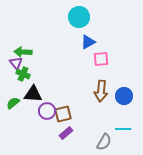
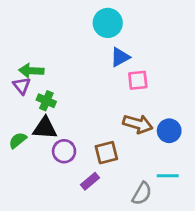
green cross: (23, 74) -> (46, 101), moved
brown arrow: (101, 91) -> (138, 124), turned -80
brown square: (63, 114) -> (106, 153), moved

